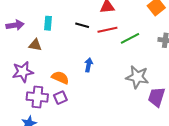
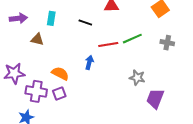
red line: (107, 30) -> (108, 45), moved
purple star: (23, 72) -> (14, 73), moved
gray star: (137, 77) -> (137, 78), size x0.7

